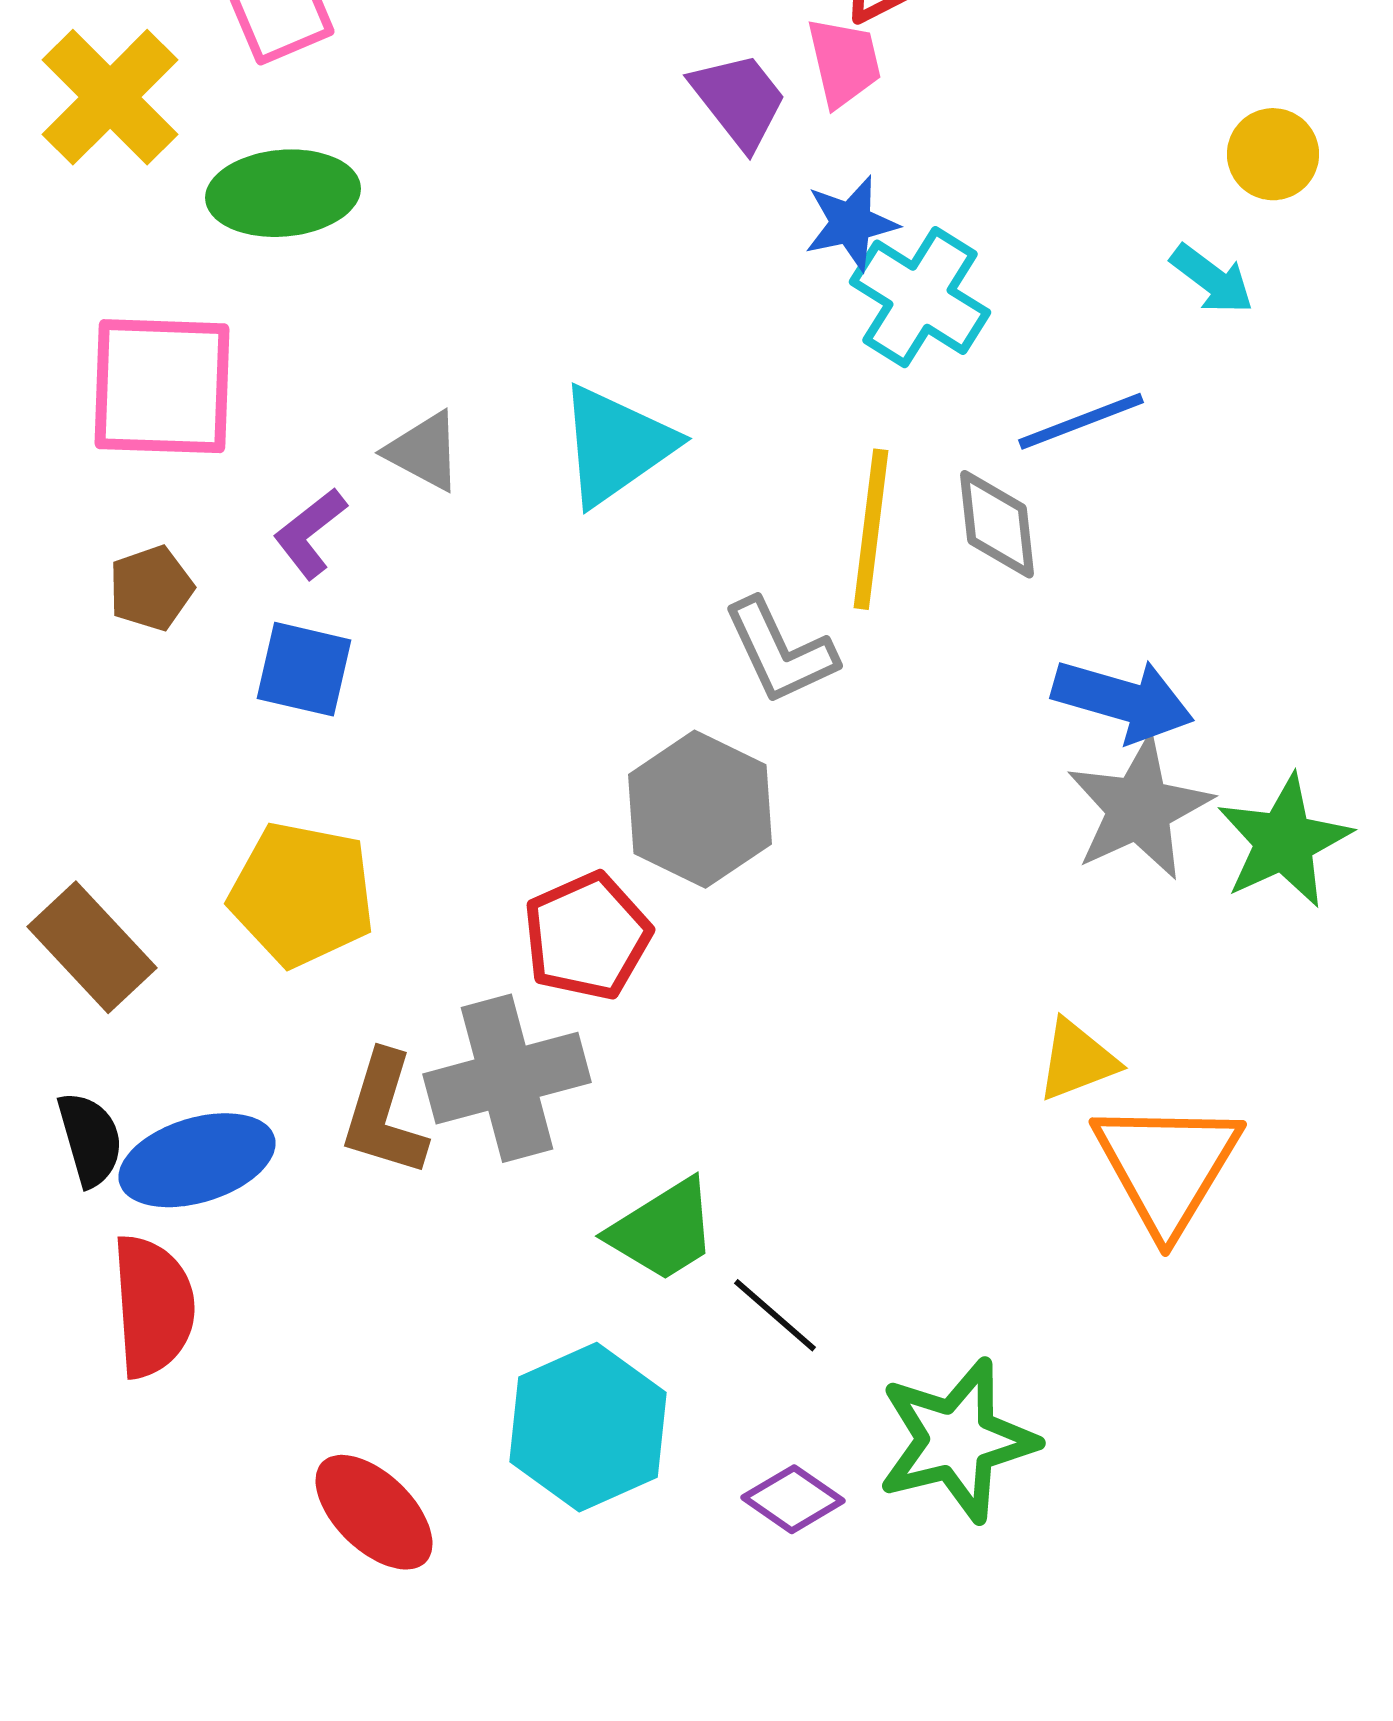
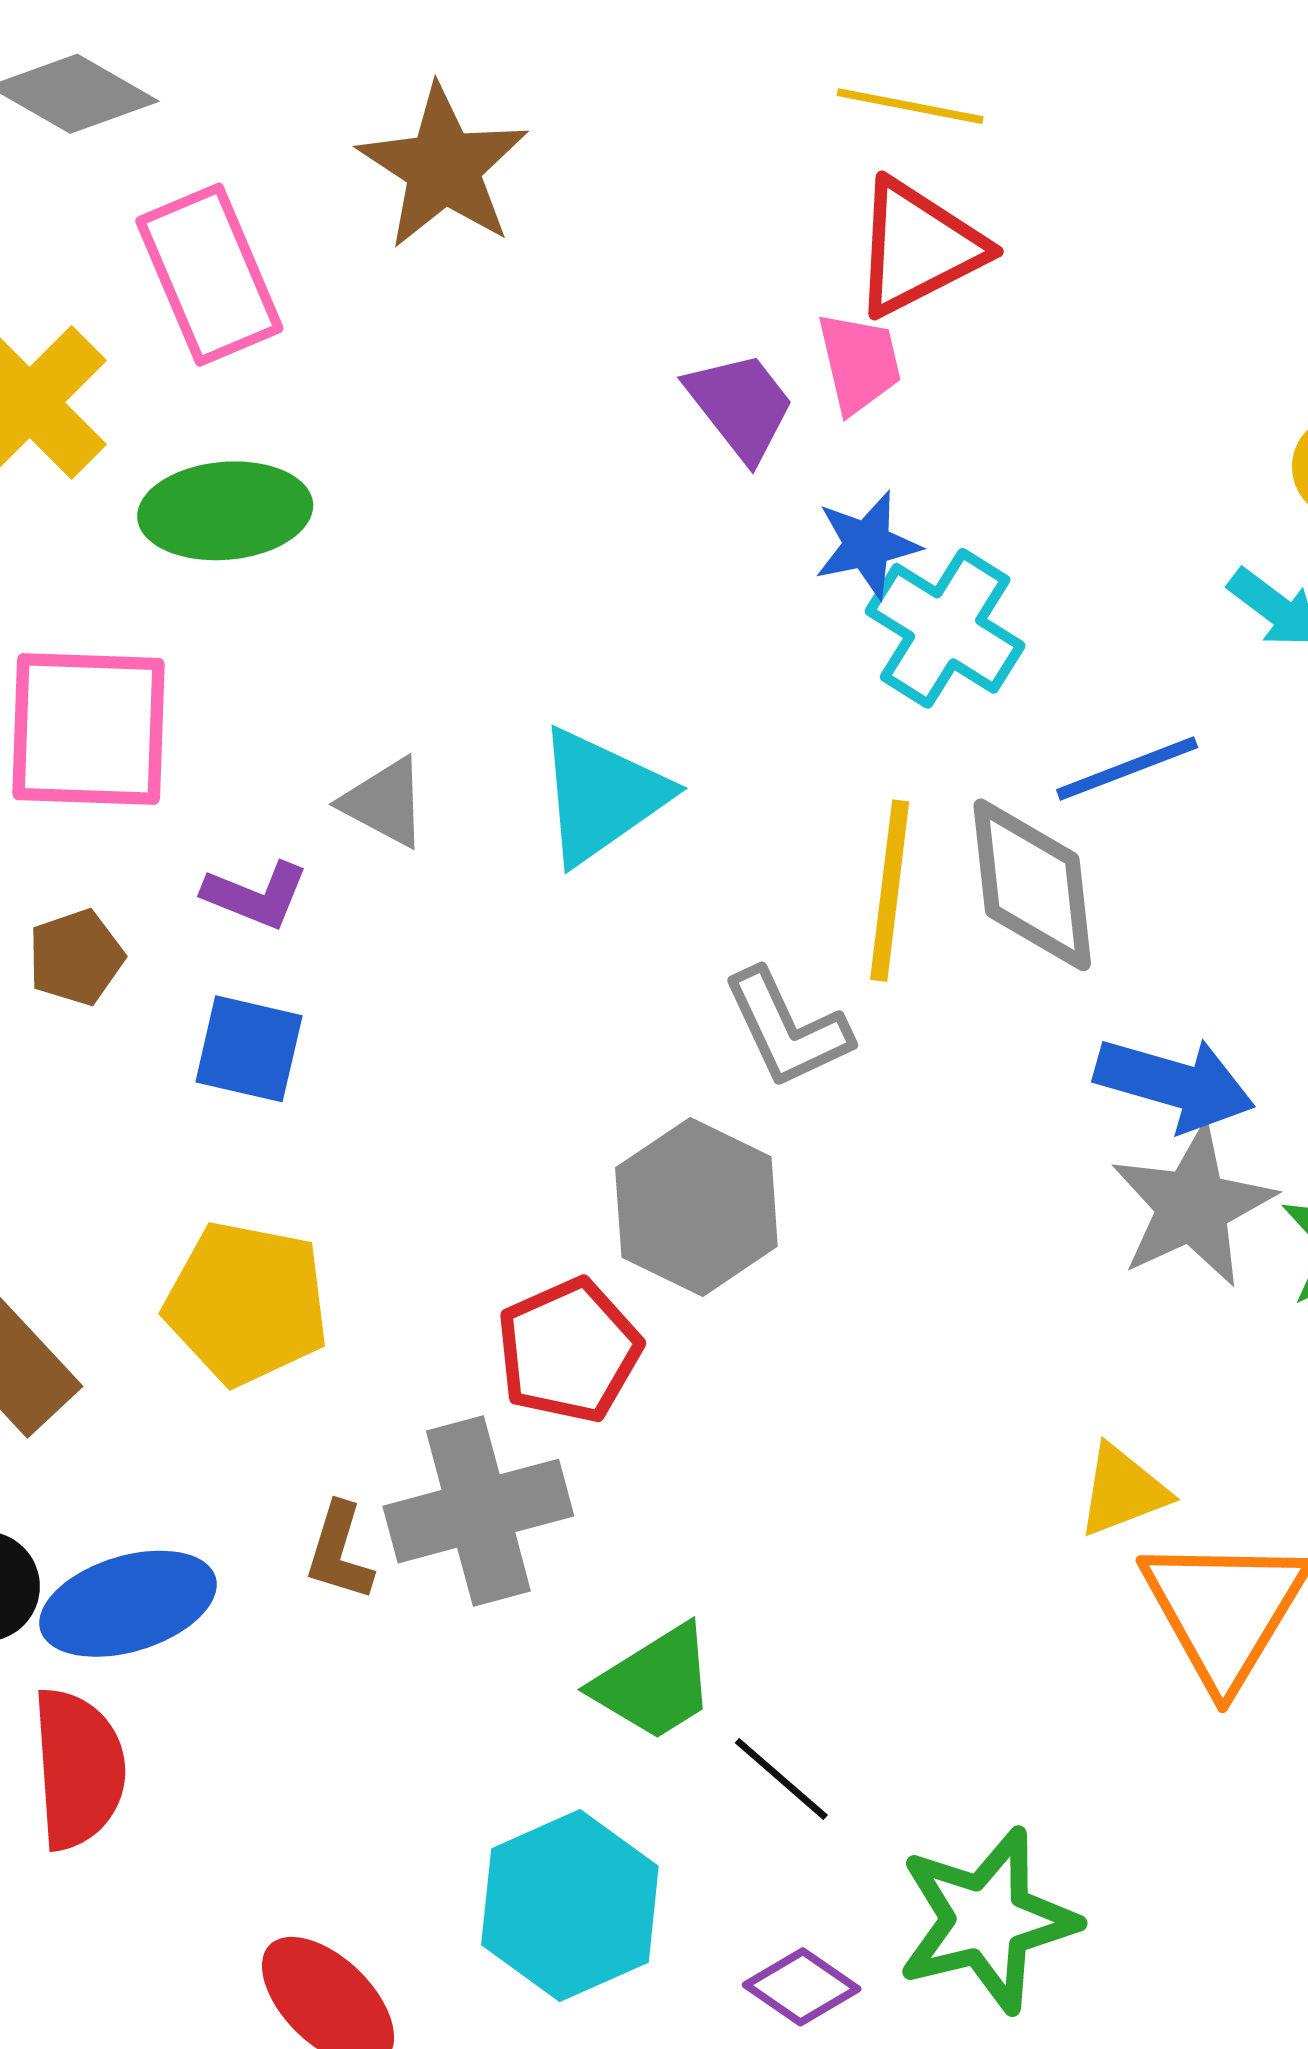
gray diamond: (997, 524) -> (1032, 885), size x1.4
purple L-shape: (310, 533) -> (256, 895), turned -120
brown L-shape: (384, 1114) -> (339, 1552), size x0.7

